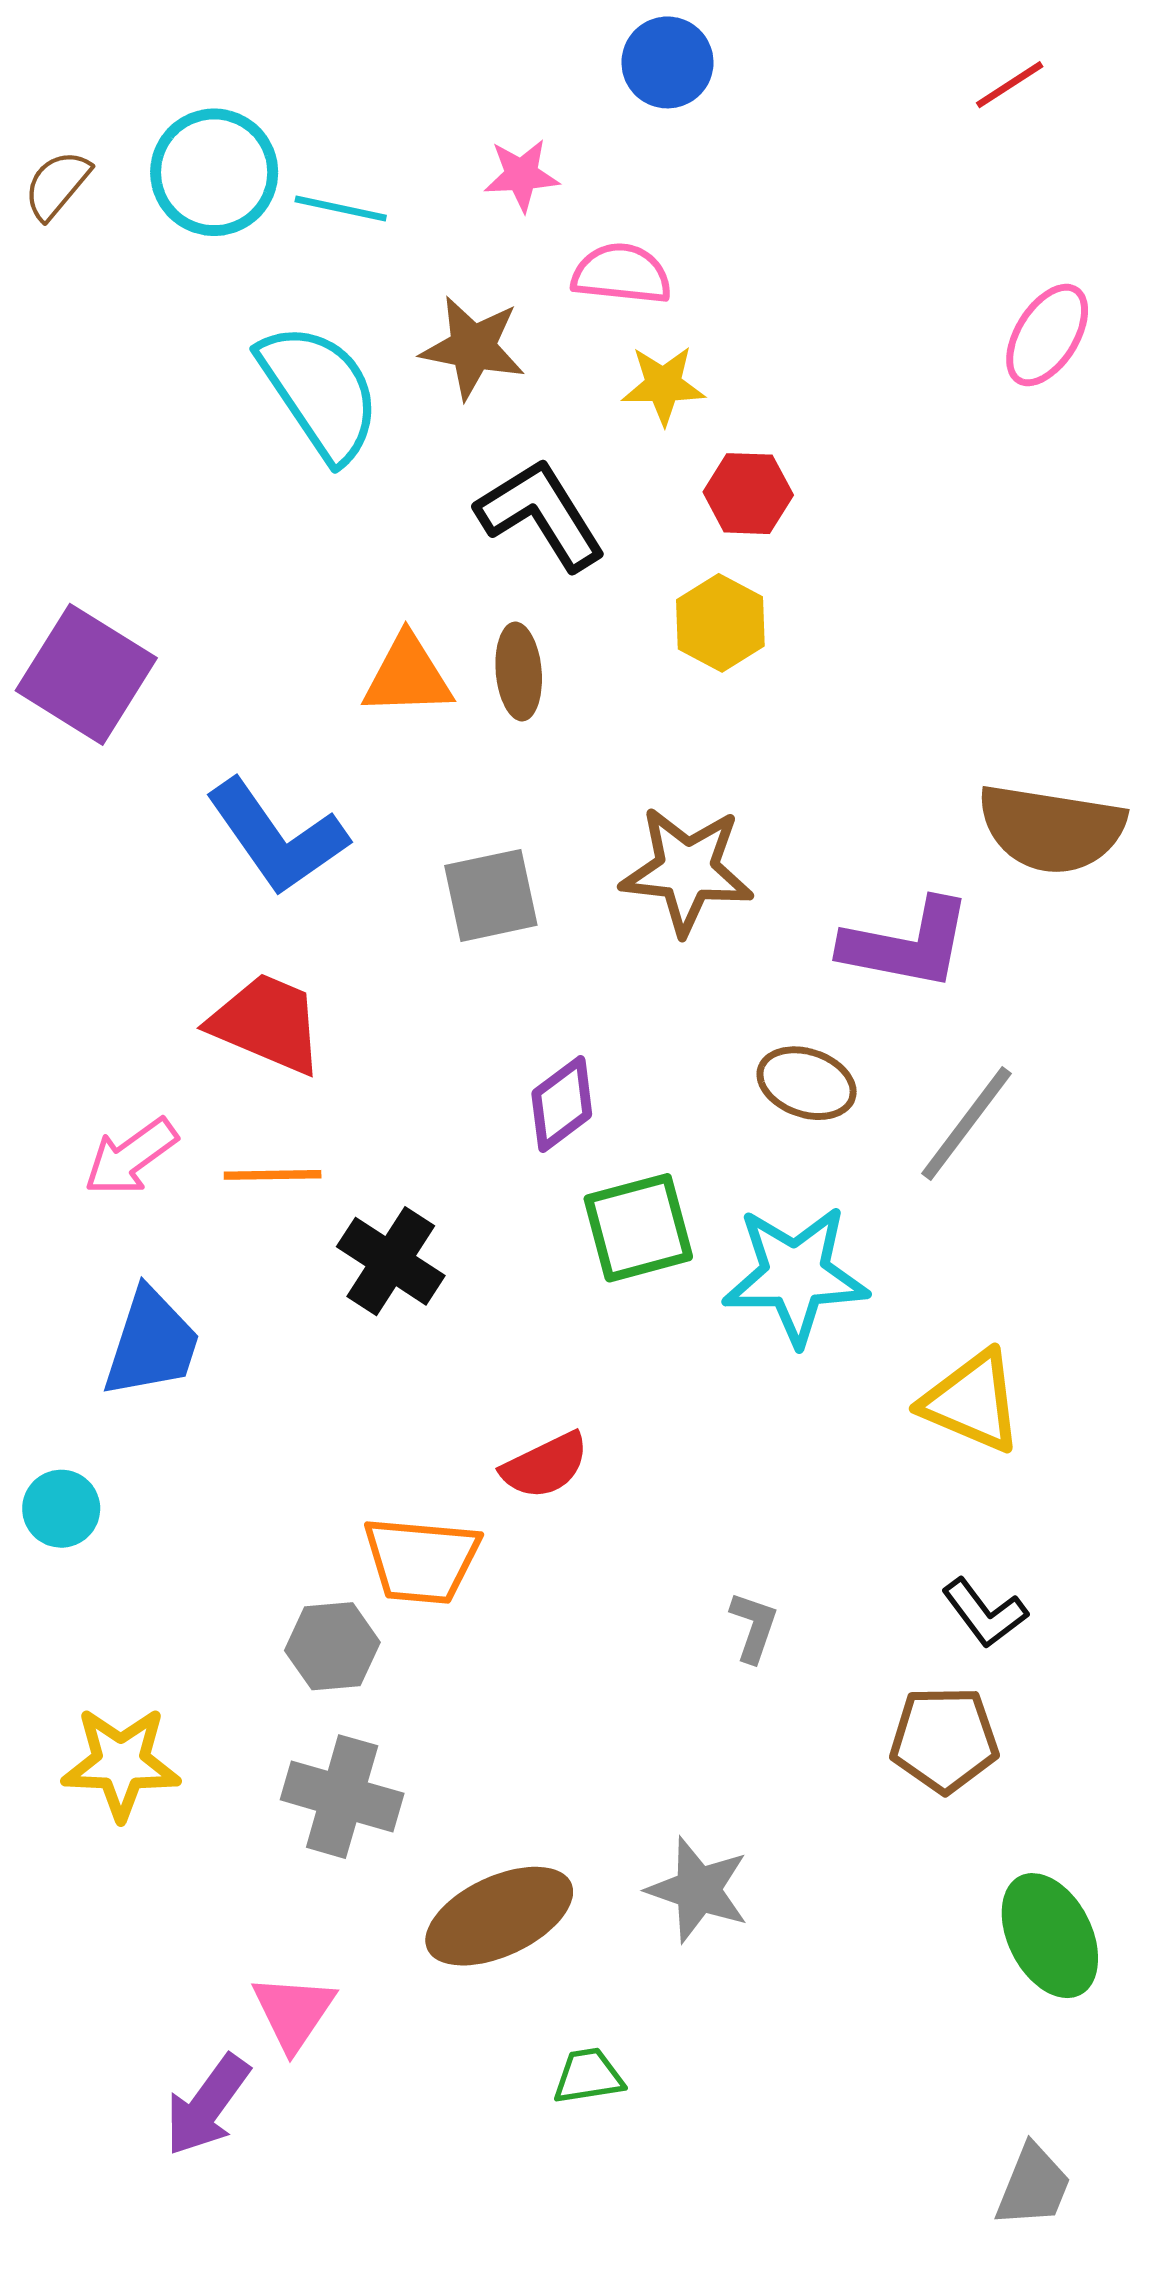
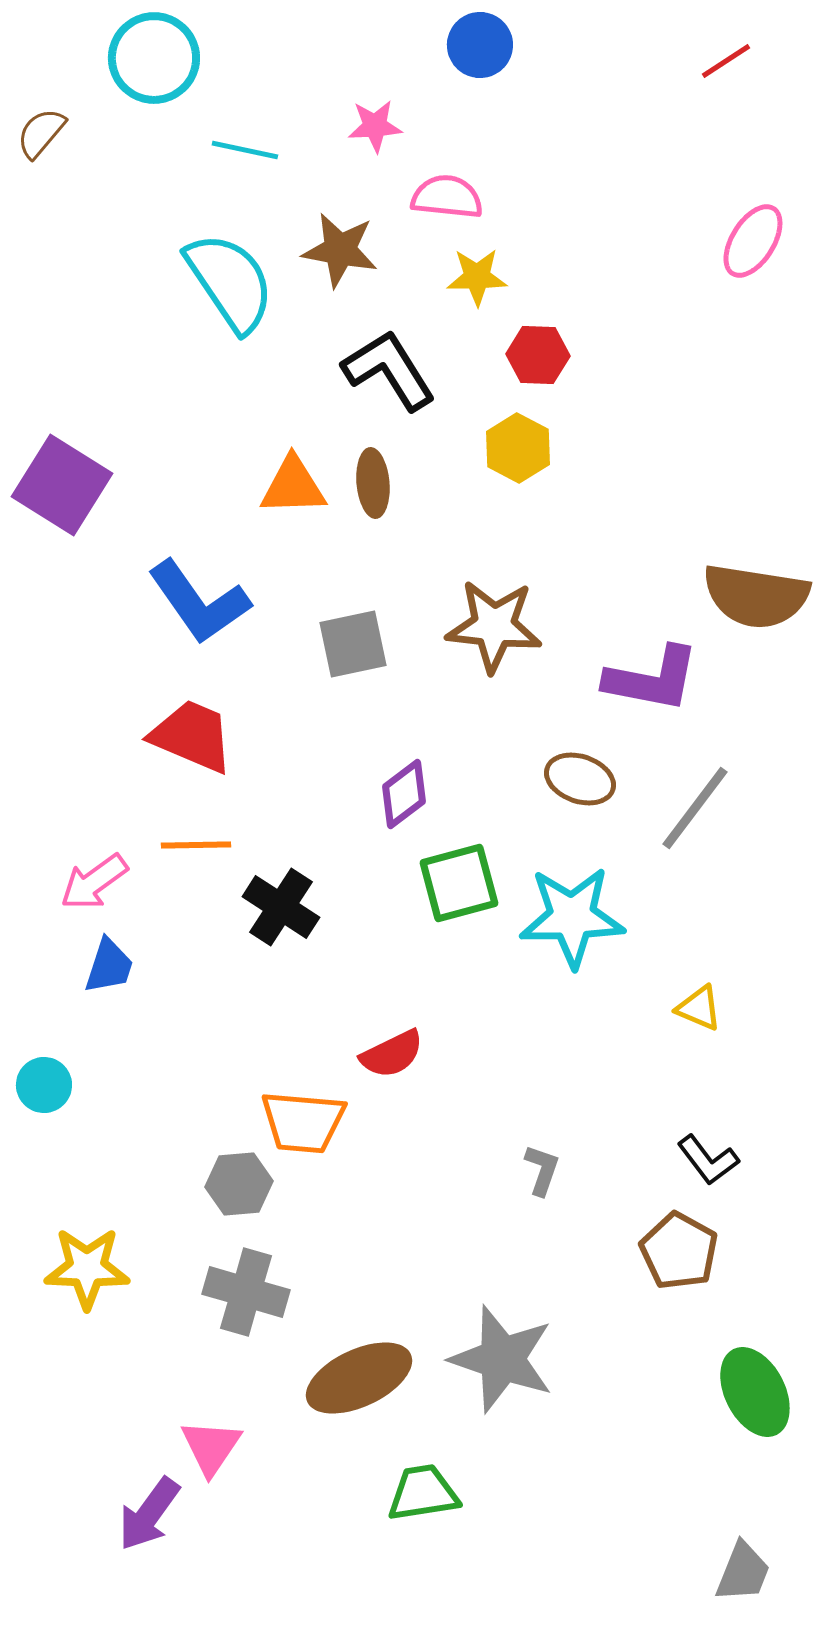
cyan circle: (214, 172) -> (154, 58), moved
pink arrow: (131, 1157) -> (94, 882), moved
blue trapezoid: (152, 1343) -> (109, 966), size x0.7
yellow triangle: (972, 1402) -> (699, 1008), size x0.6
brown pentagon: (944, 1740) -> (679, 1251), turned 30
gray star: (698, 1890) -> (502, 1359), size x1.4
green trapezoid: (588, 2076) -> (423, 1493), size x1.4

